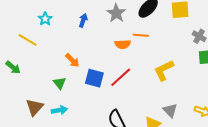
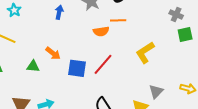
cyan star: (45, 19) -> (14, 10), moved
green triangle: (60, 83) -> (33, 66), moved, turned -40
gray triangle: (170, 110) -> (156, 91), turned 35

